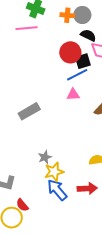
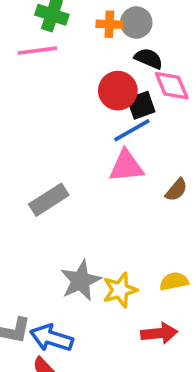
pink triangle: (73, 95) -> (126, 166), size x1.5
gray star: (45, 157) -> (81, 281), size x1.6
yellow star: (54, 172) -> (120, 290), moved
blue arrow: (57, 190) -> (51, 338), moved, turned -30

